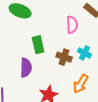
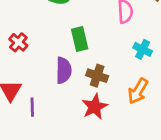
brown cross: (64, 57) -> (97, 76), moved

